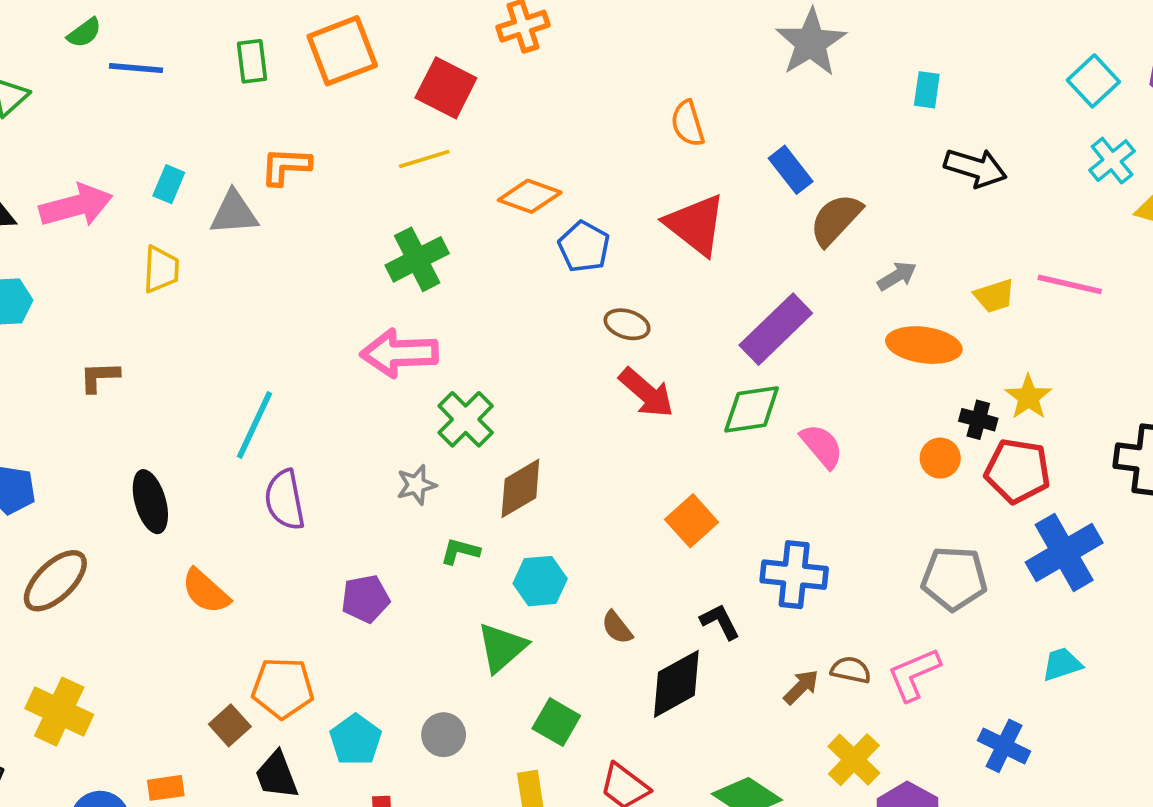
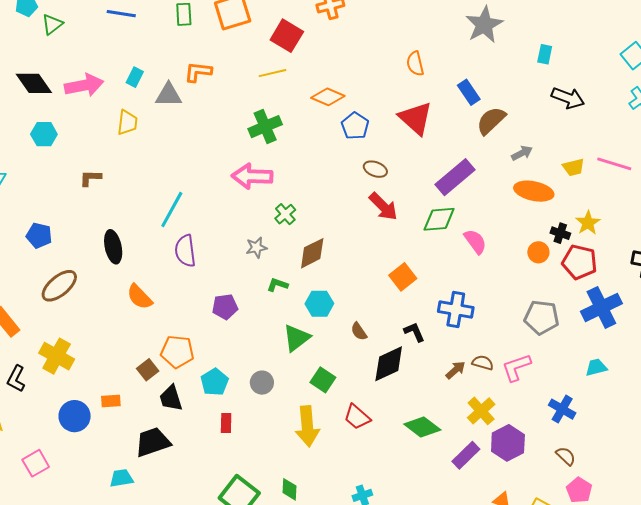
green cross: (466, 419) -> (285, 214), size x0.7

